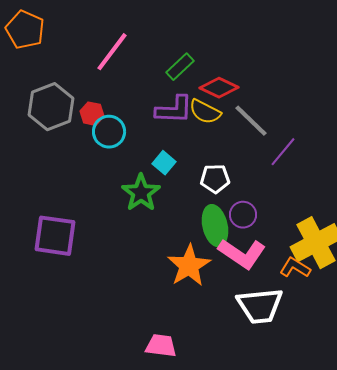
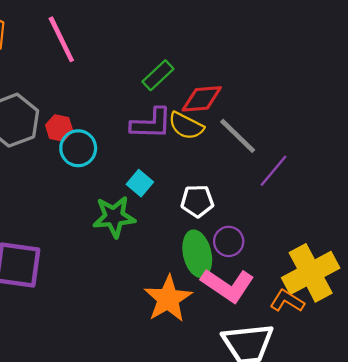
pink line: (112, 52) -> (61, 39), moved, turned -63
red diamond: (219, 88) -> (202, 99), turned -30
green star: (141, 193) -> (114, 217), turned 30

